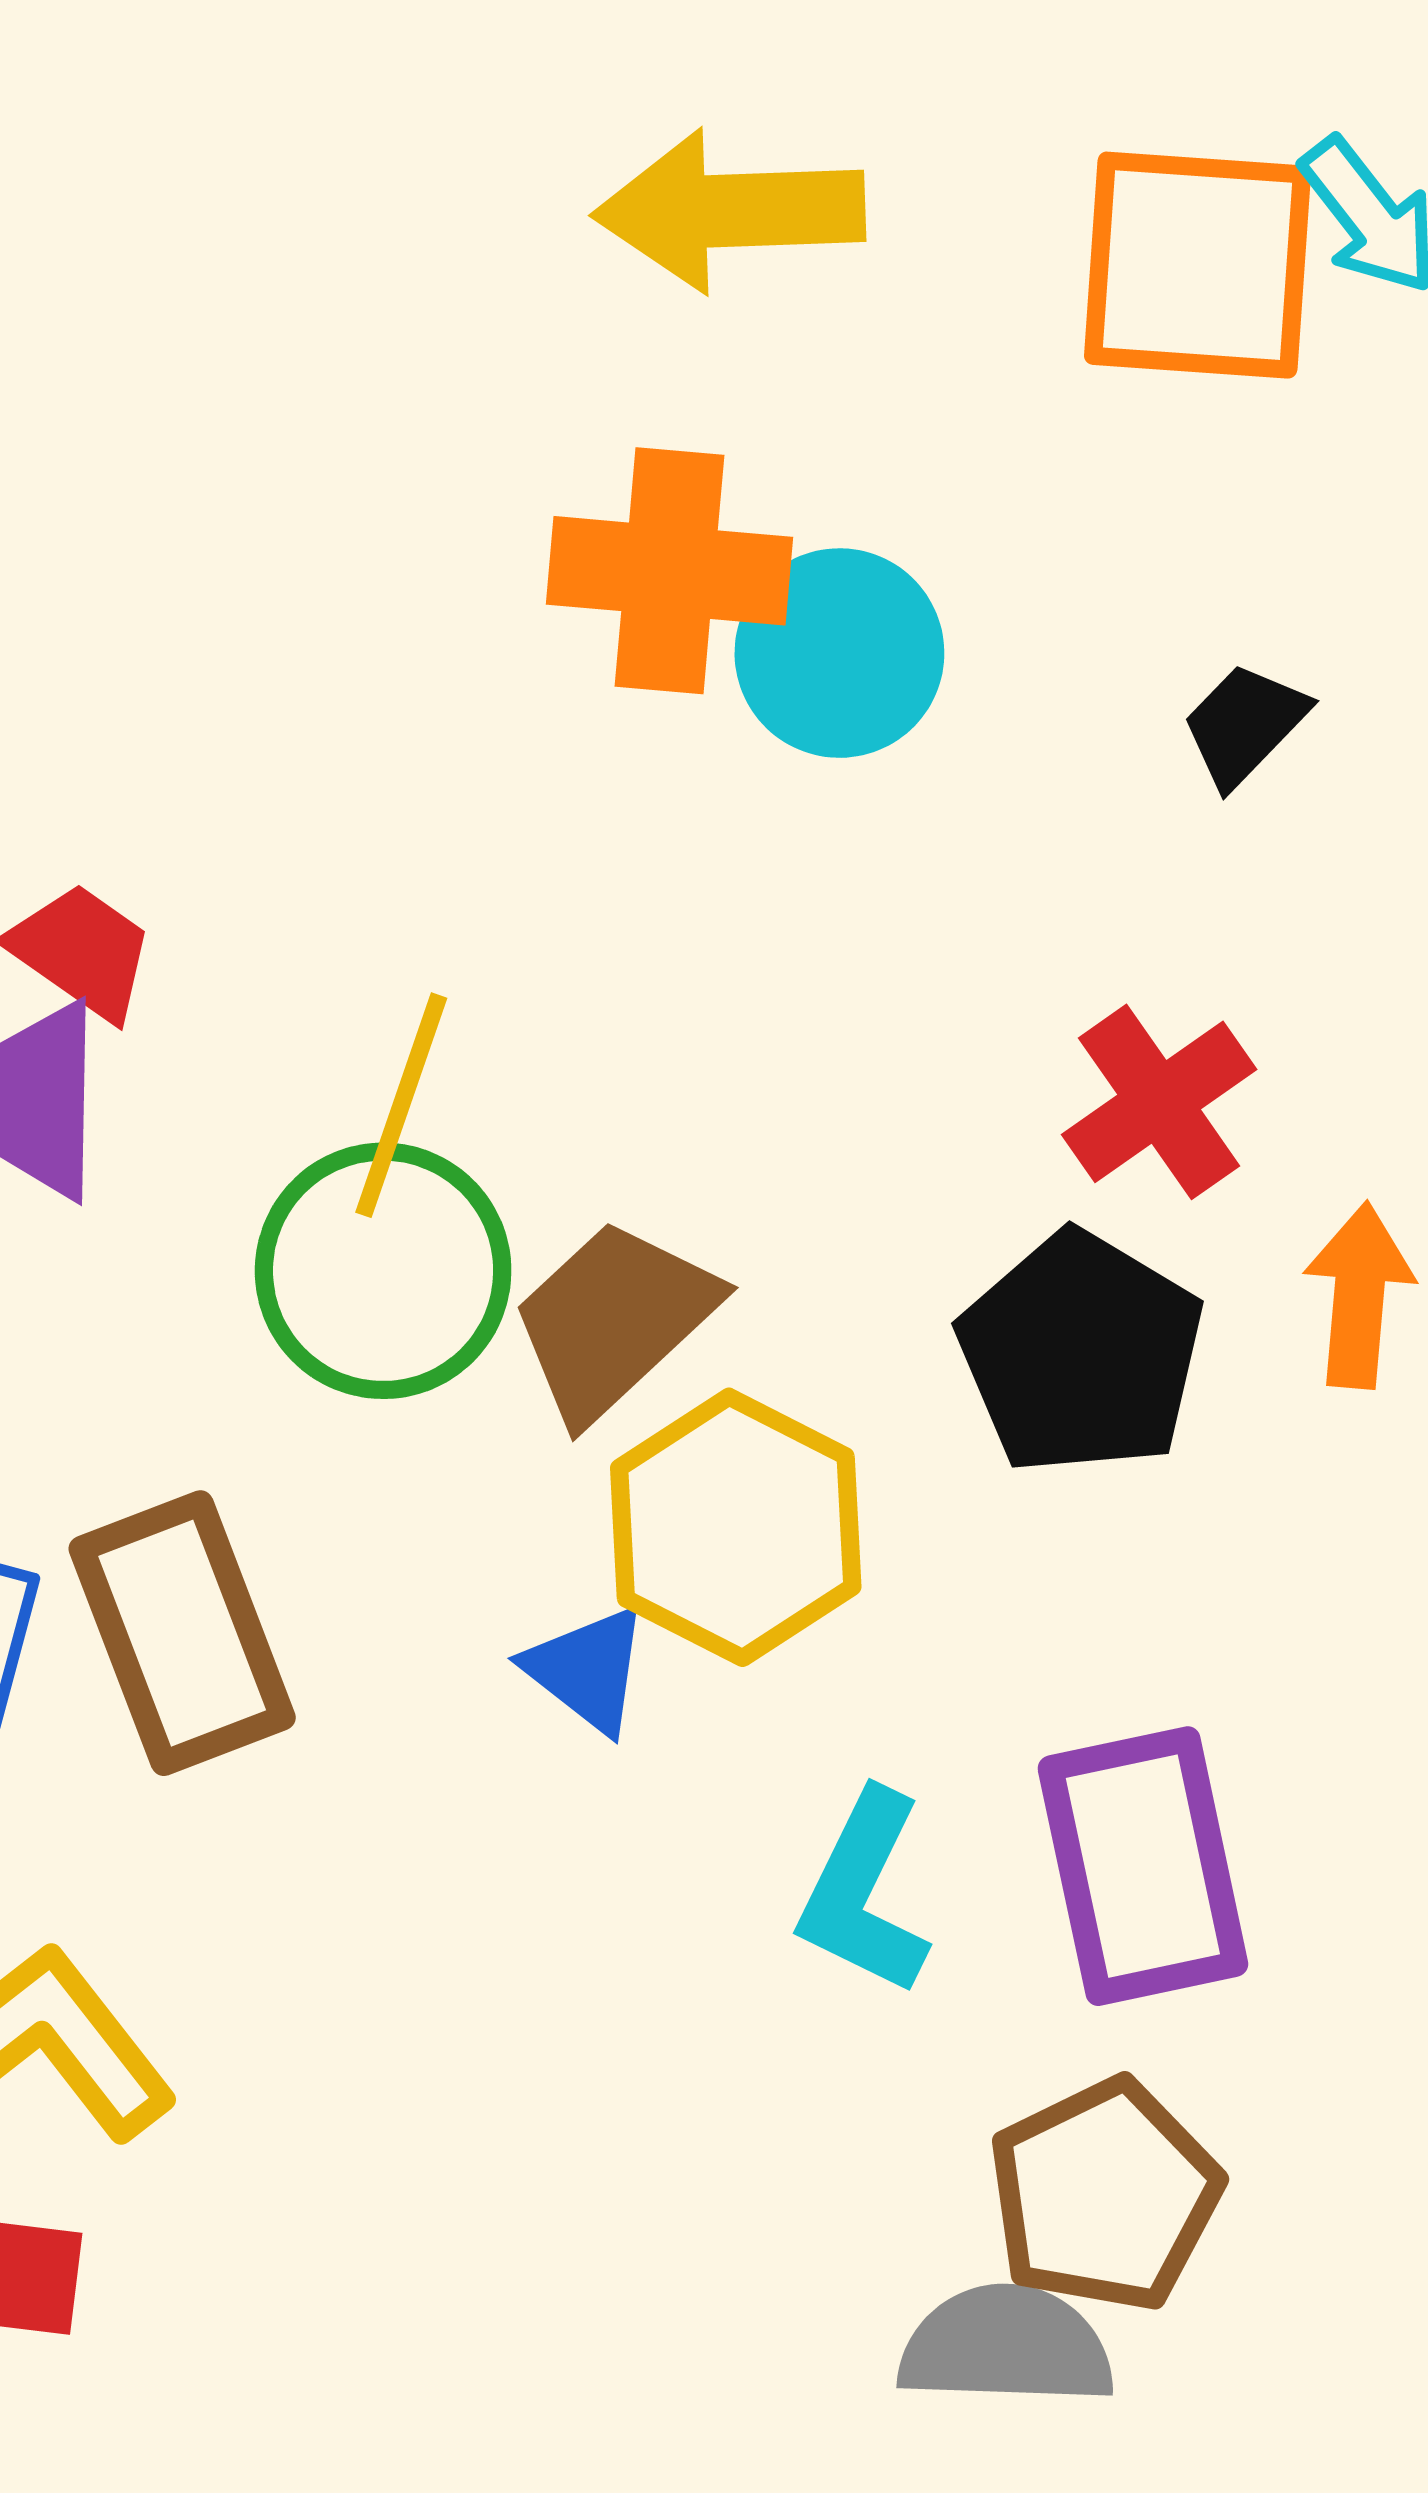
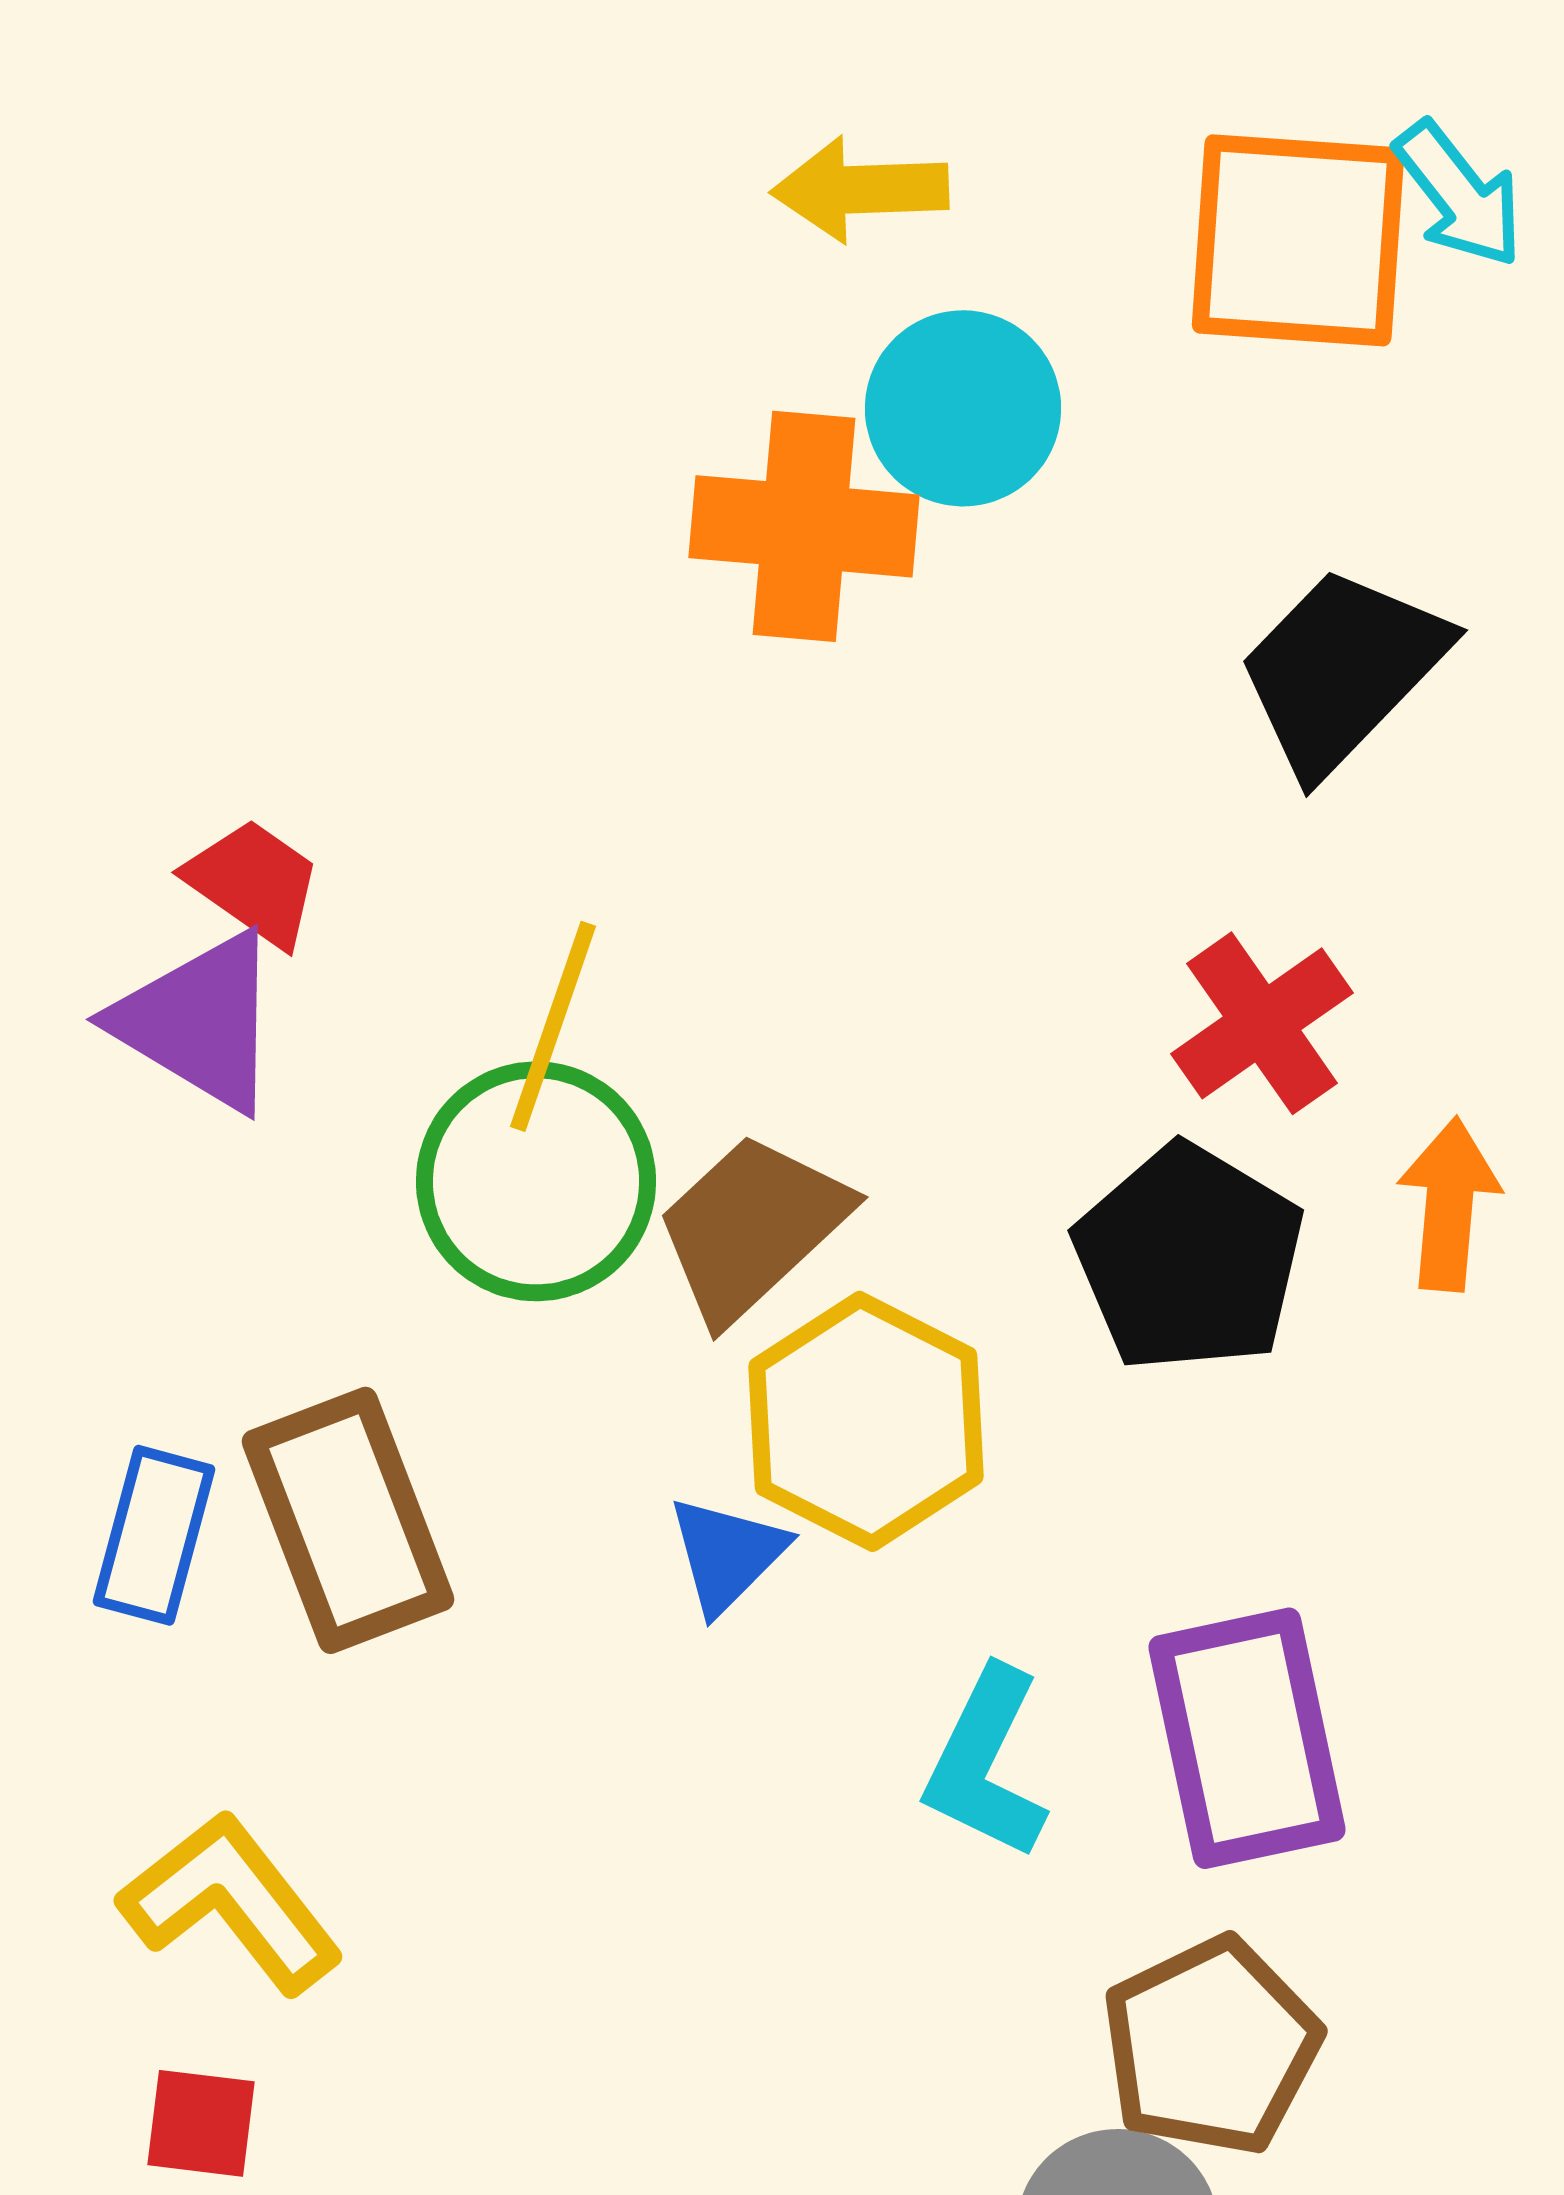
yellow arrow: (729, 211) -> (860, 189), size x0.7
cyan circle: (839, 653) -> (963, 408), moved
black trapezoid: (1245, 725) -> (1342, 670), size x1.8
blue triangle: (587, 1669) -> (727, 1554), turned 37

